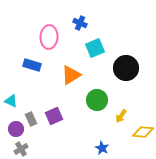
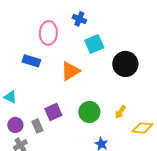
green circle: (97, 100) -> (89, 112), moved
gray rectangle: (31, 119) -> (37, 126), moved

